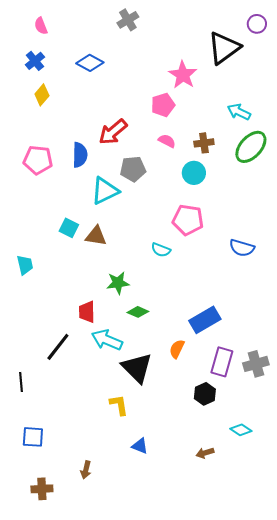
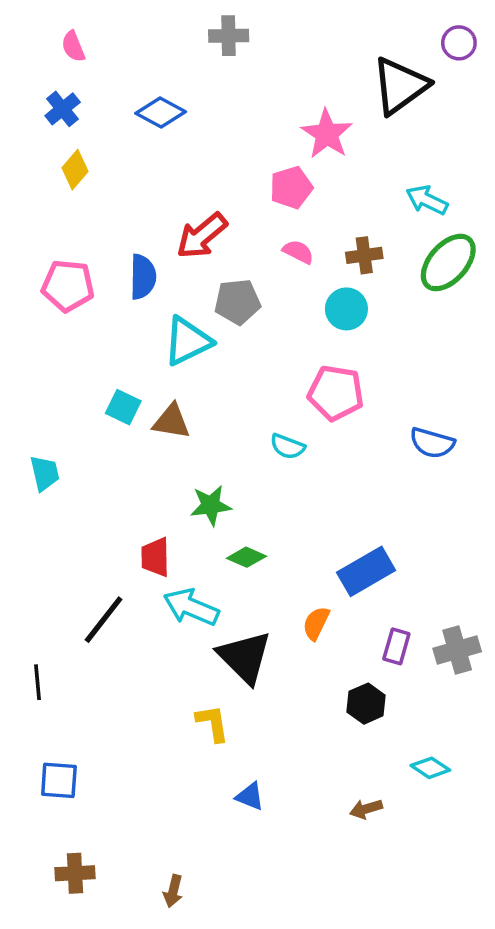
gray cross: (128, 20) -> (229, 36), turned 30
purple rectangle: (222, 362) -> (396, 646), size x0.7
brown arrow: (86, 470) -> (173, 891), moved

